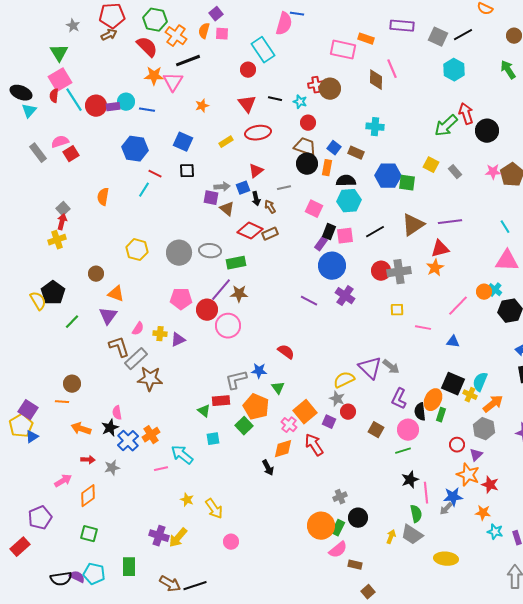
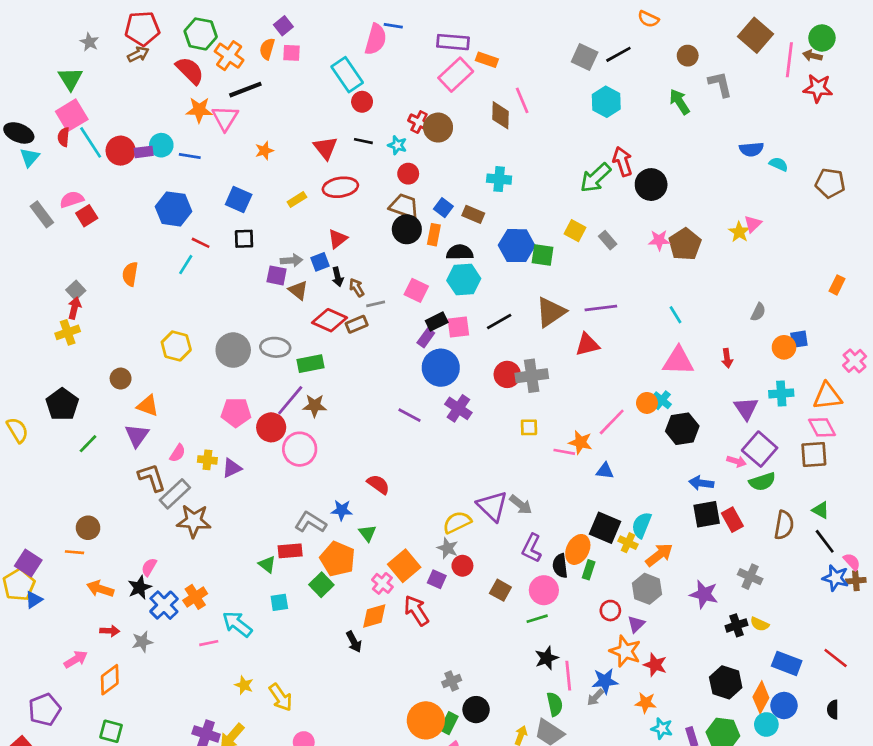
purple rectangle: (402, 26) -> (453, 42), moved
pink rectangle: (343, 50) -> (456, 75), turned -55
red circle: (248, 70) -> (362, 102), moved
red cross: (316, 85) -> (419, 122), turned 35
gray line: (284, 188) -> (376, 304), moved
black rectangle: (329, 232) -> (437, 322), turned 42
orange star: (435, 268) -> (580, 442), moved, turned -30
yellow semicircle: (38, 301) -> (17, 430), moved
gray L-shape: (236, 380) -> (311, 522), turned 45
pink semicircle: (117, 413) -> (149, 567), turned 40

